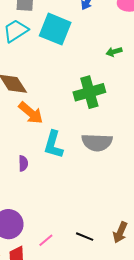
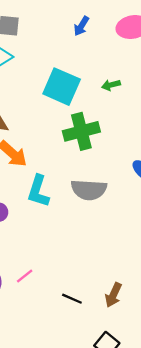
cyan square: (55, 29) -> (62, 87), moved
pink line: (46, 240) -> (25, 276), moved

